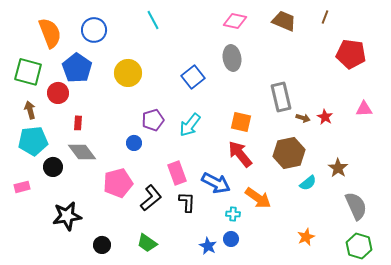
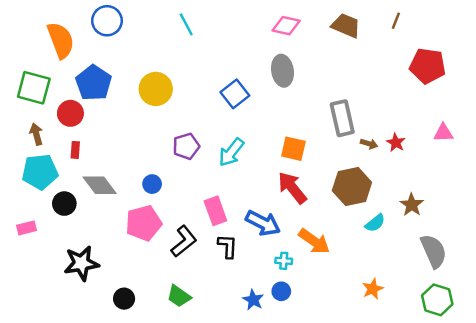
blue circle: (94, 30) -> (107, 21), moved
red rectangle: (78, 123) -> (75, 150), moved
blue circle: (134, 143) -> (152, 184), moved

